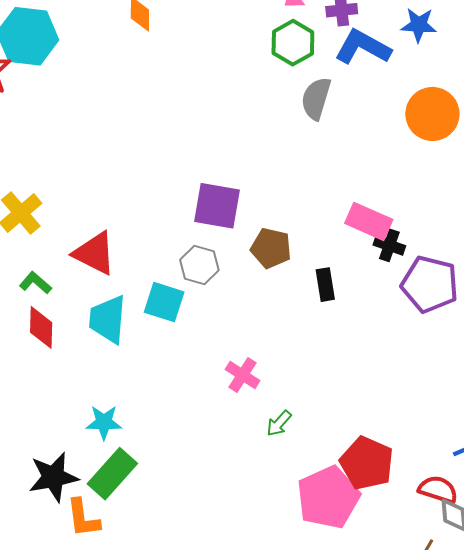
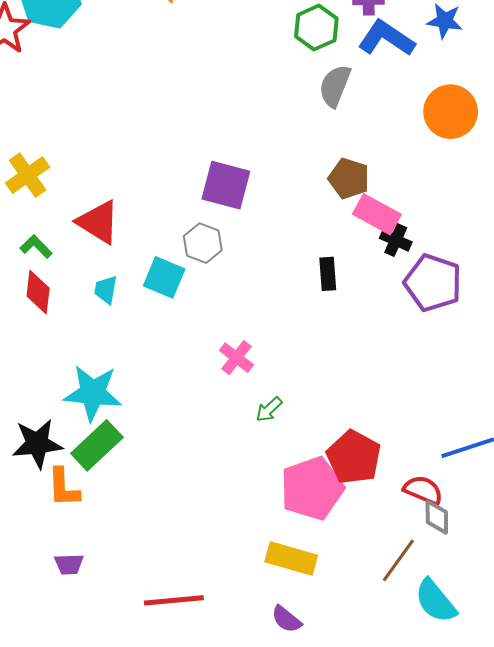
brown pentagon: (271, 248) -> (349, 178), moved
cyan trapezoid: (108, 319) -> (106, 290), size x0.6
cyan star: (104, 422) -> (93, 393), size x1.6

